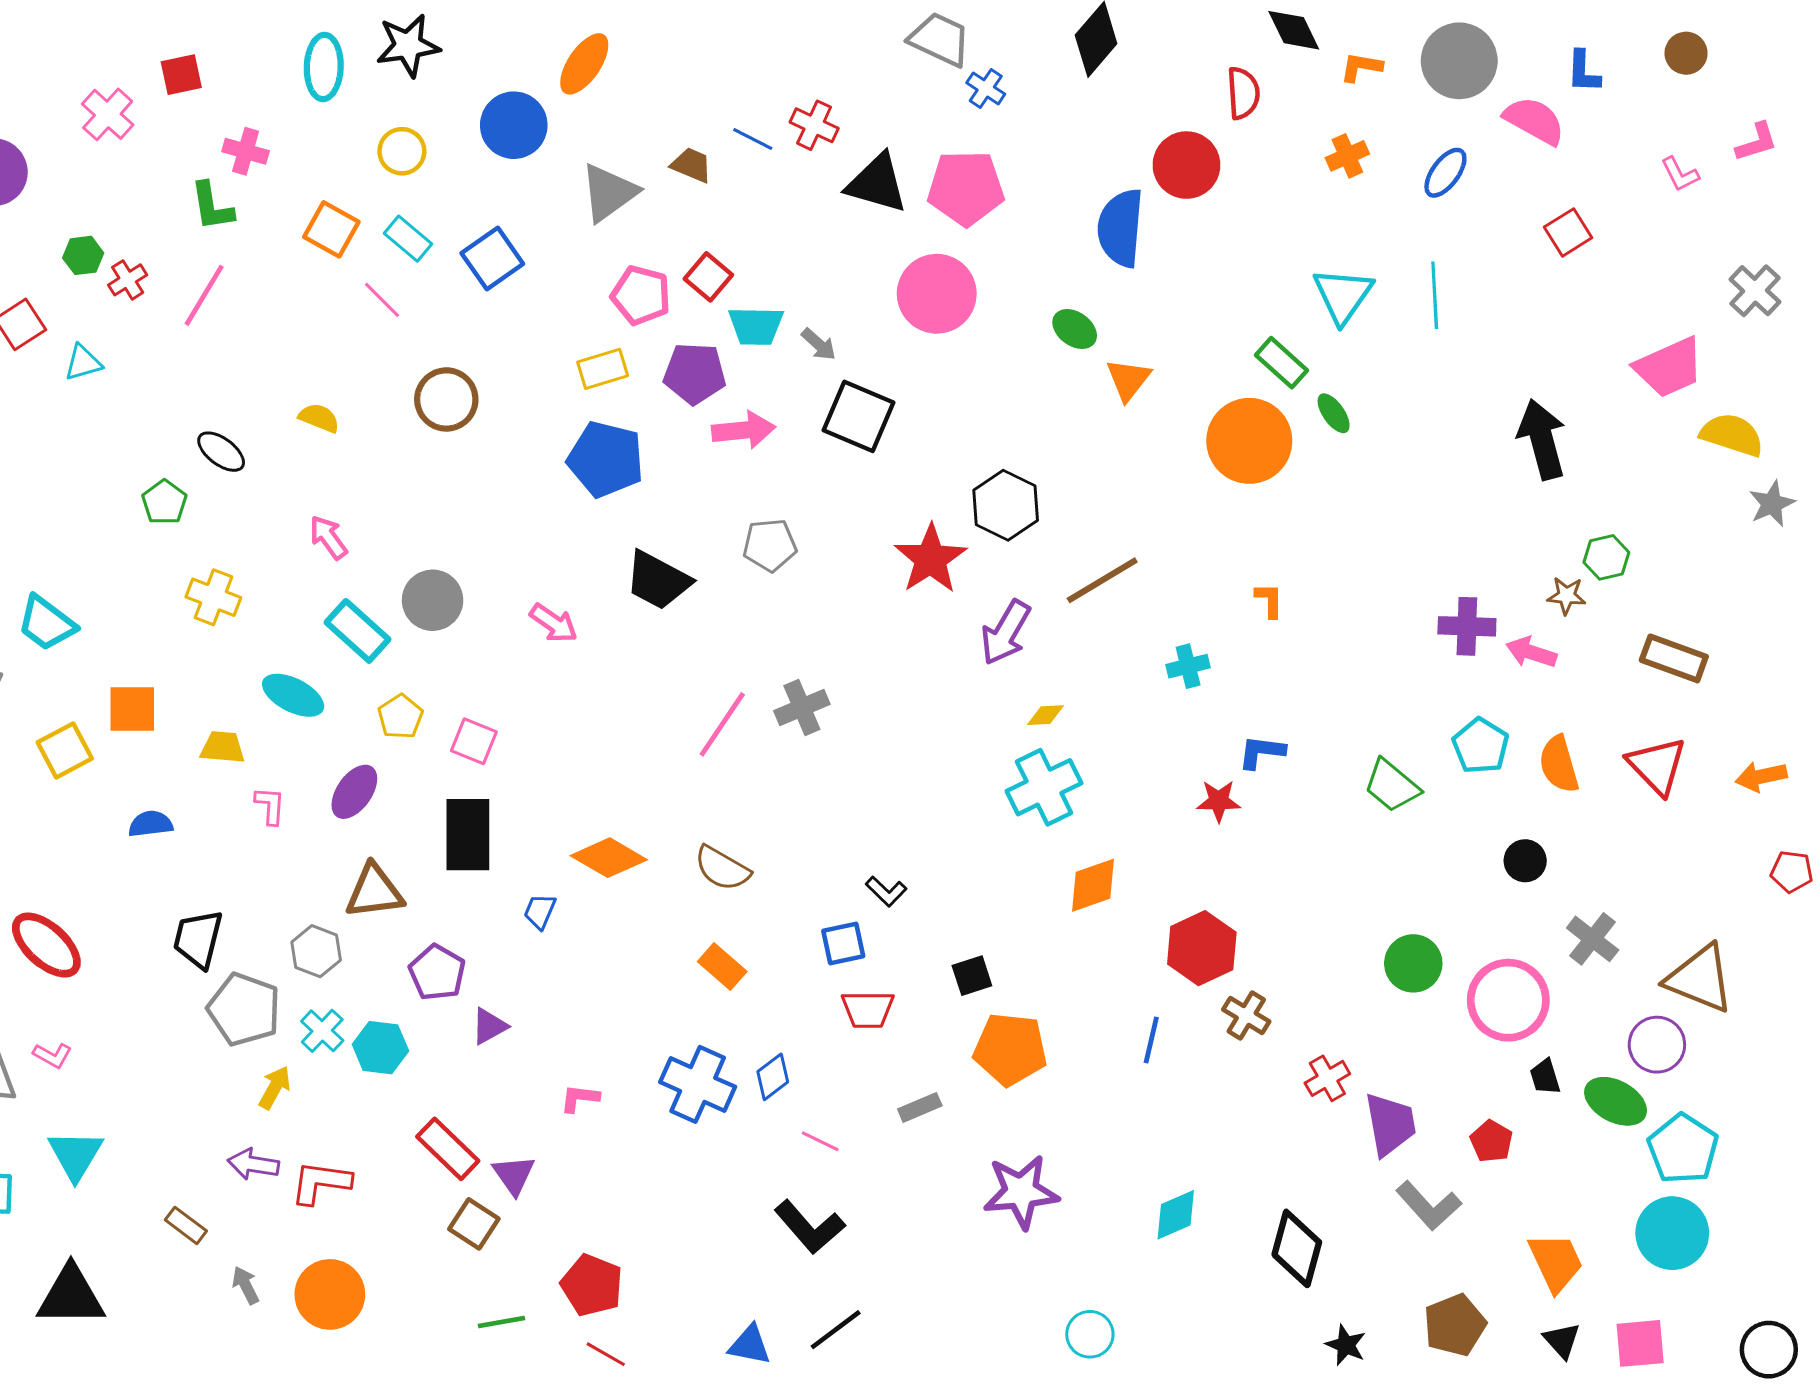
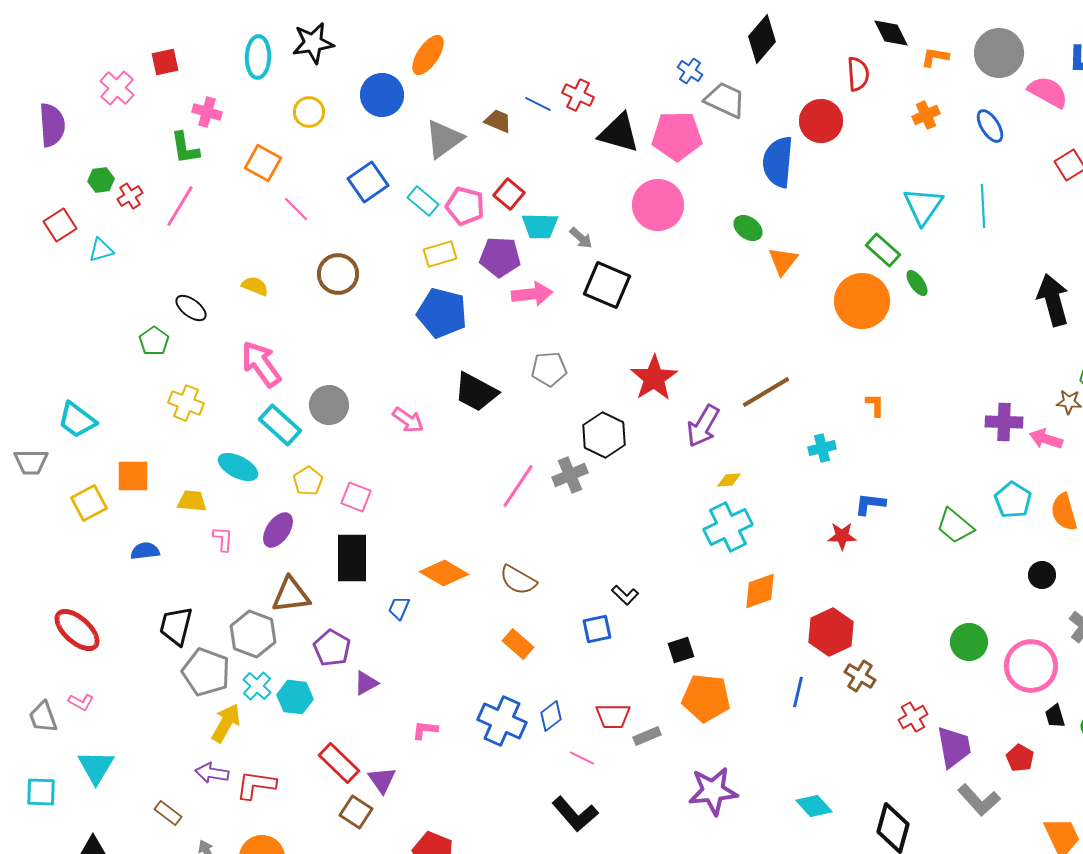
gray trapezoid: (940, 39) -> (725, 100), moved
blue ellipse: (1445, 173) -> (990, 126), turned -68
cyan rectangle: (408, 239) -> (423, 201), moved
black hexagon: (1006, 505) -> (604, 435), moved
pink arrow: (328, 537) -> (261, 364), size x1.6
gray hexagon: (316, 951) -> (253, 634), size x1.4
red trapezoid: (868, 1009) -> (613, 716), moved
yellow arrow: (275, 1088) -> (226, 723), size x1.4
cyan diamond: (1176, 1215) -> (814, 806), turned 72

